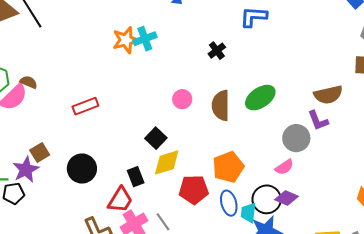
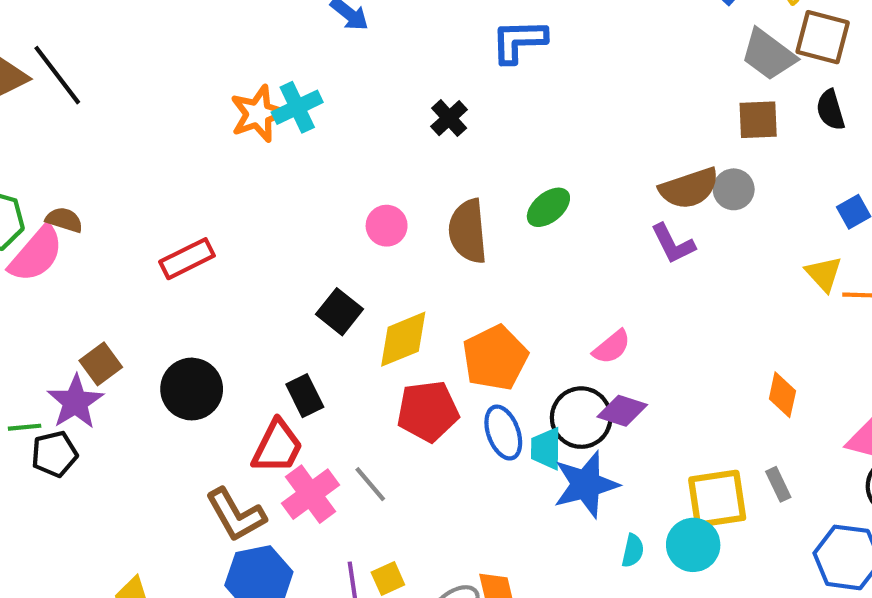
green ellipse: (260, 98) -> (548, 207), size x0.7
gray circle: (296, 138) -> (734, 189), moved, size x0.7
yellow diamond: (167, 162) -> (403, 339), moved

